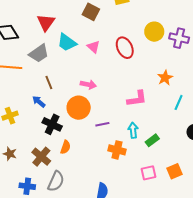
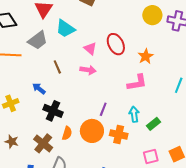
pink triangle: (93, 47) -> (90, 48), moved
red ellipse: (125, 48) -> (116, 44), moved
orange star: (165, 78) -> (146, 56), moved
brown line: (49, 82) -> (57, 67), moved
orange circle: (79, 108) -> (92, 131), moved
purple line: (102, 124) -> (103, 109), turned -56

